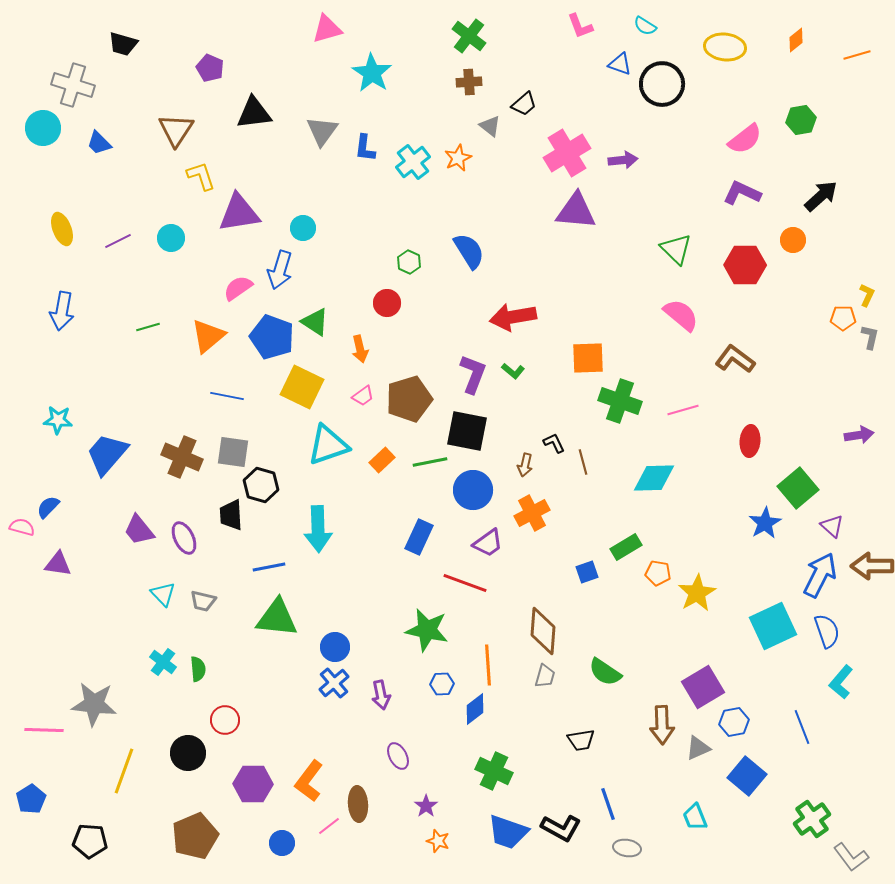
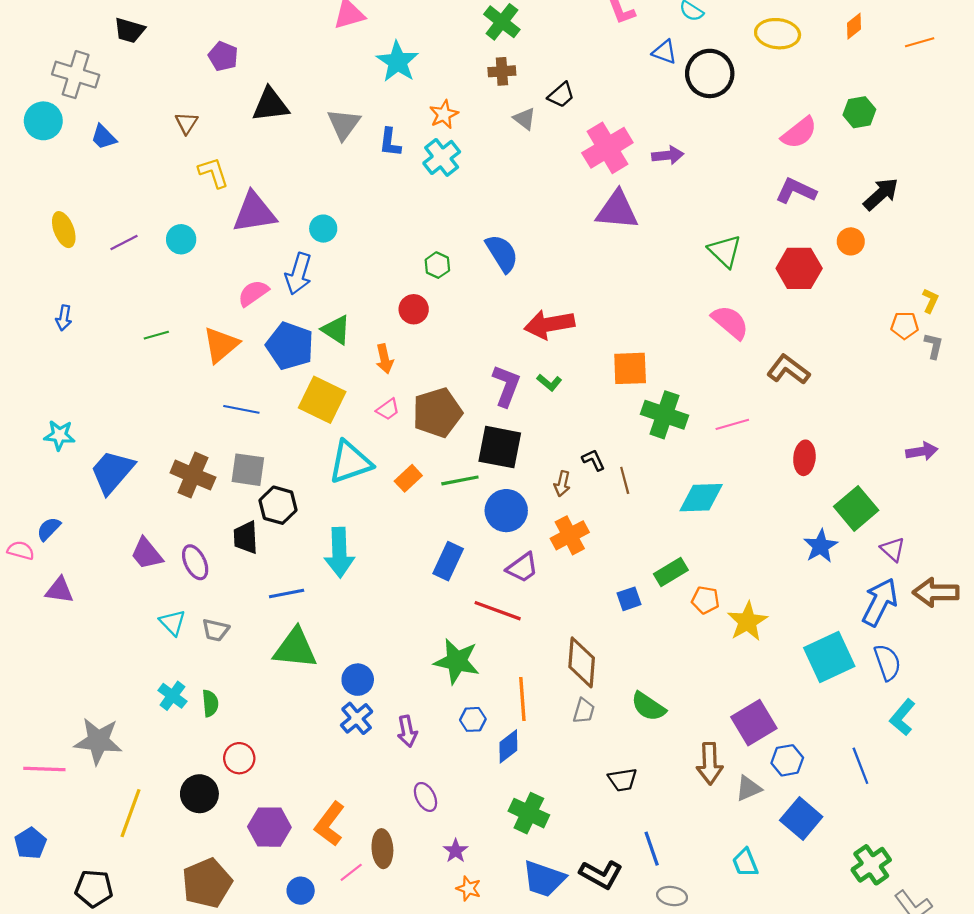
brown triangle: (176, 130) -> (186, 123), size x0.6
orange star: (458, 158) -> (444, 114), moved
blue arrow: (62, 311) -> (64, 318), size x0.6

